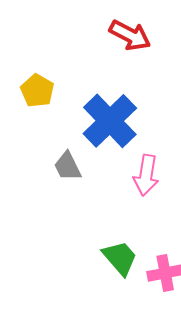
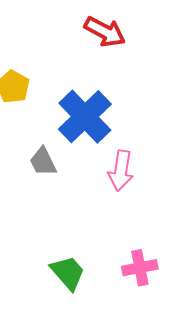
green trapezoid: (120, 258) -> (68, 273), moved

